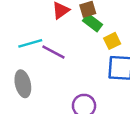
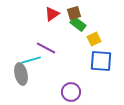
cyan line: (30, 43) -> (31, 60), moved

